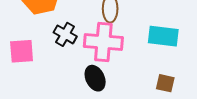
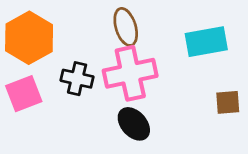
pink square: (22, 51) -> (24, 94), moved

